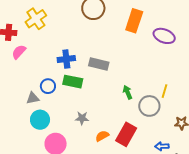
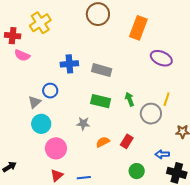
purple ellipse: (164, 36) -> (161, 58), moved
pink semicircle: (19, 52) -> (22, 55), turned -112
green rectangle: (73, 82) -> (101, 101), moved
gray triangle: (33, 98) -> (35, 102), turned -32
red rectangle: (126, 134) -> (127, 141), size x0.6

